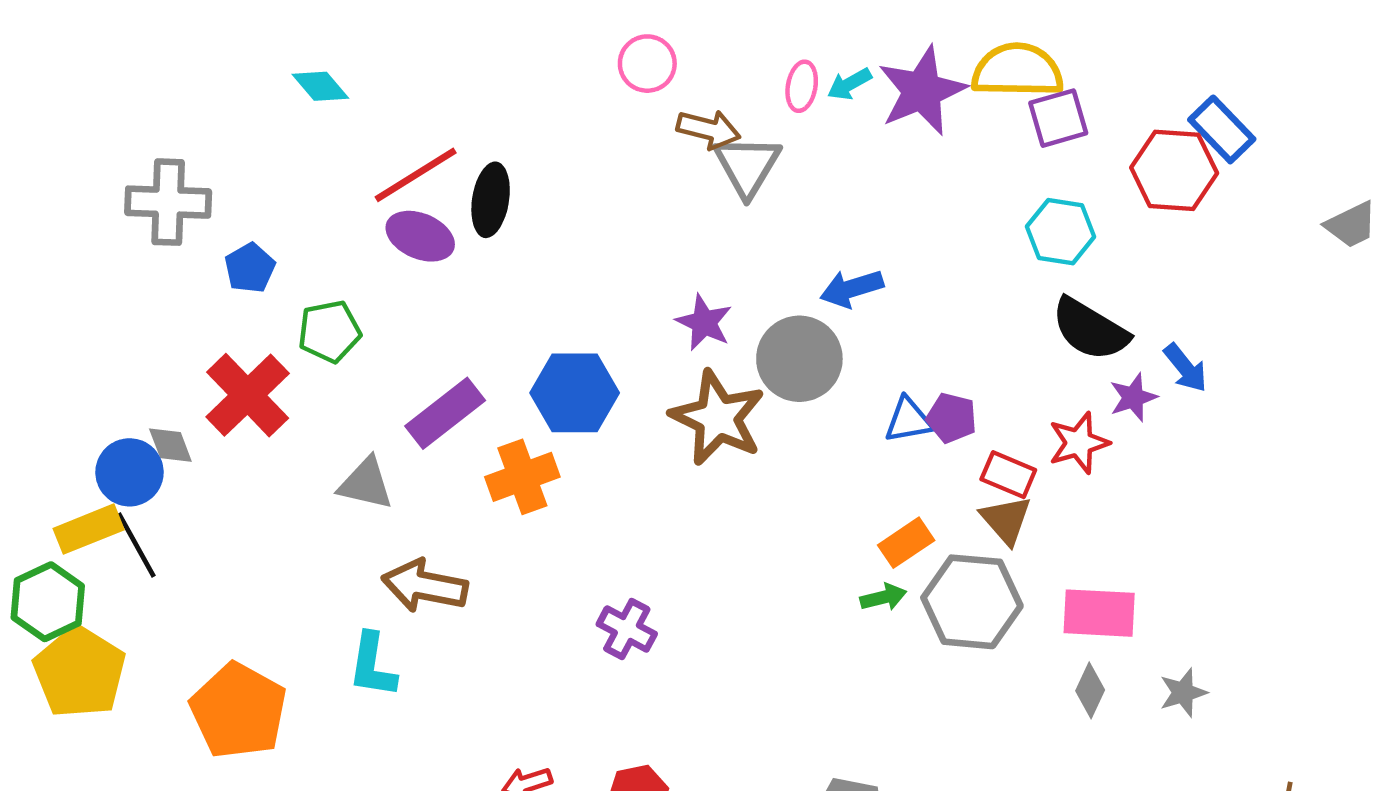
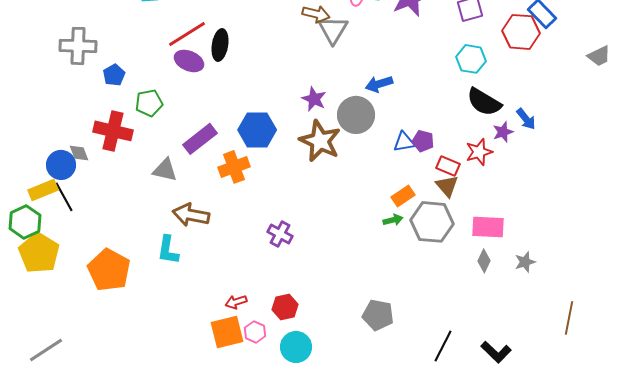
red cross: (248, 395) -> (113, 131), turned -33

